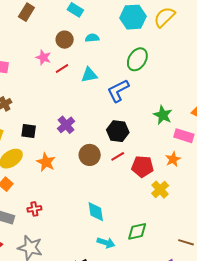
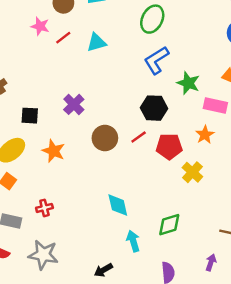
blue L-shape: (118, 91) -> (156, 60), moved
black hexagon: (118, 131) -> (154, 108), moved
cyan arrow: (106, 243) -> (133, 241), turned -120

